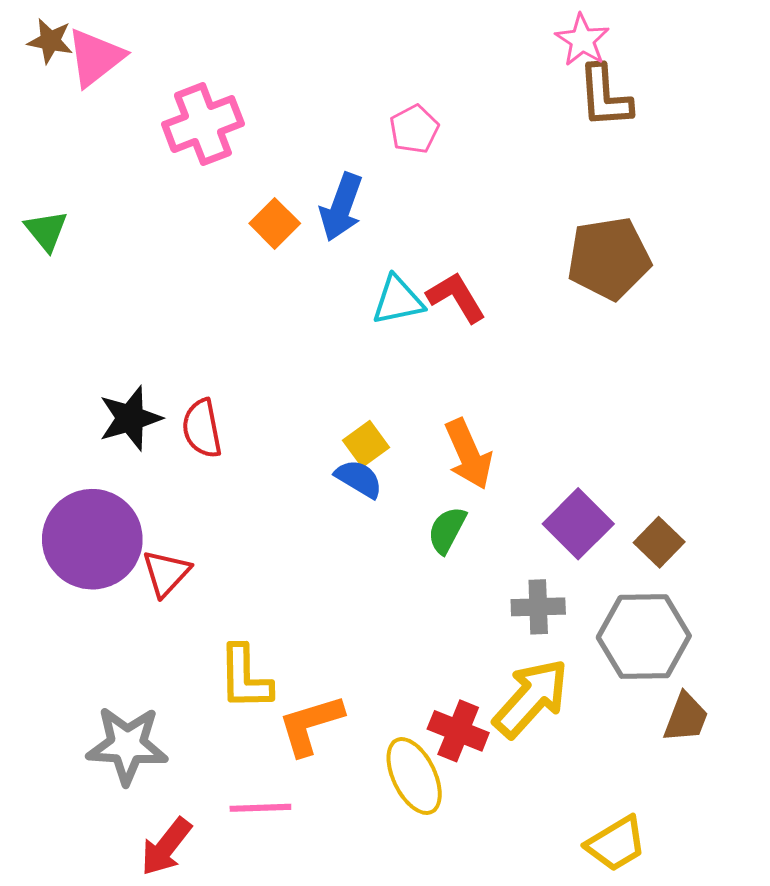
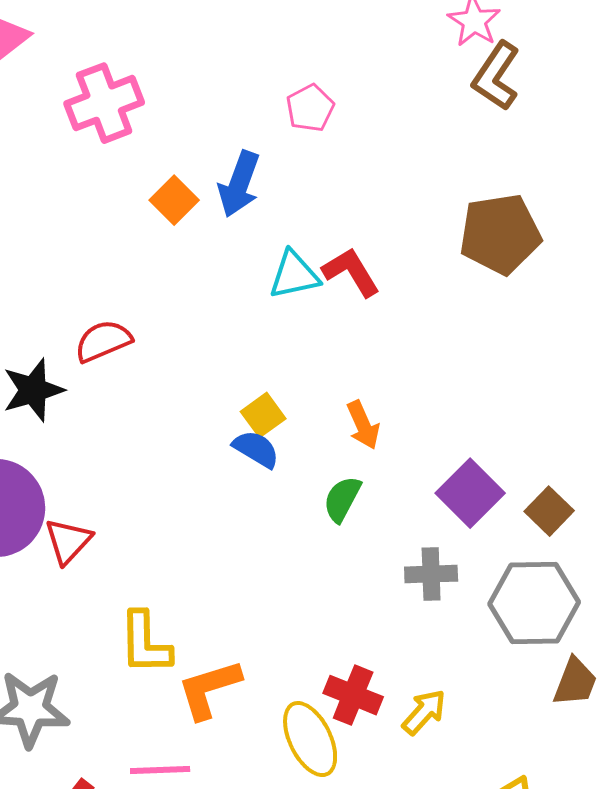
brown L-shape: (605, 96) -> (496, 76), turned 38
red semicircle: (202, 428) -> (103, 341), moved, turned 78
orange arrow: (468, 454) -> (363, 425), size x0.7
yellow arrow: (531, 698) -> (424, 712), moved, size x0.6

